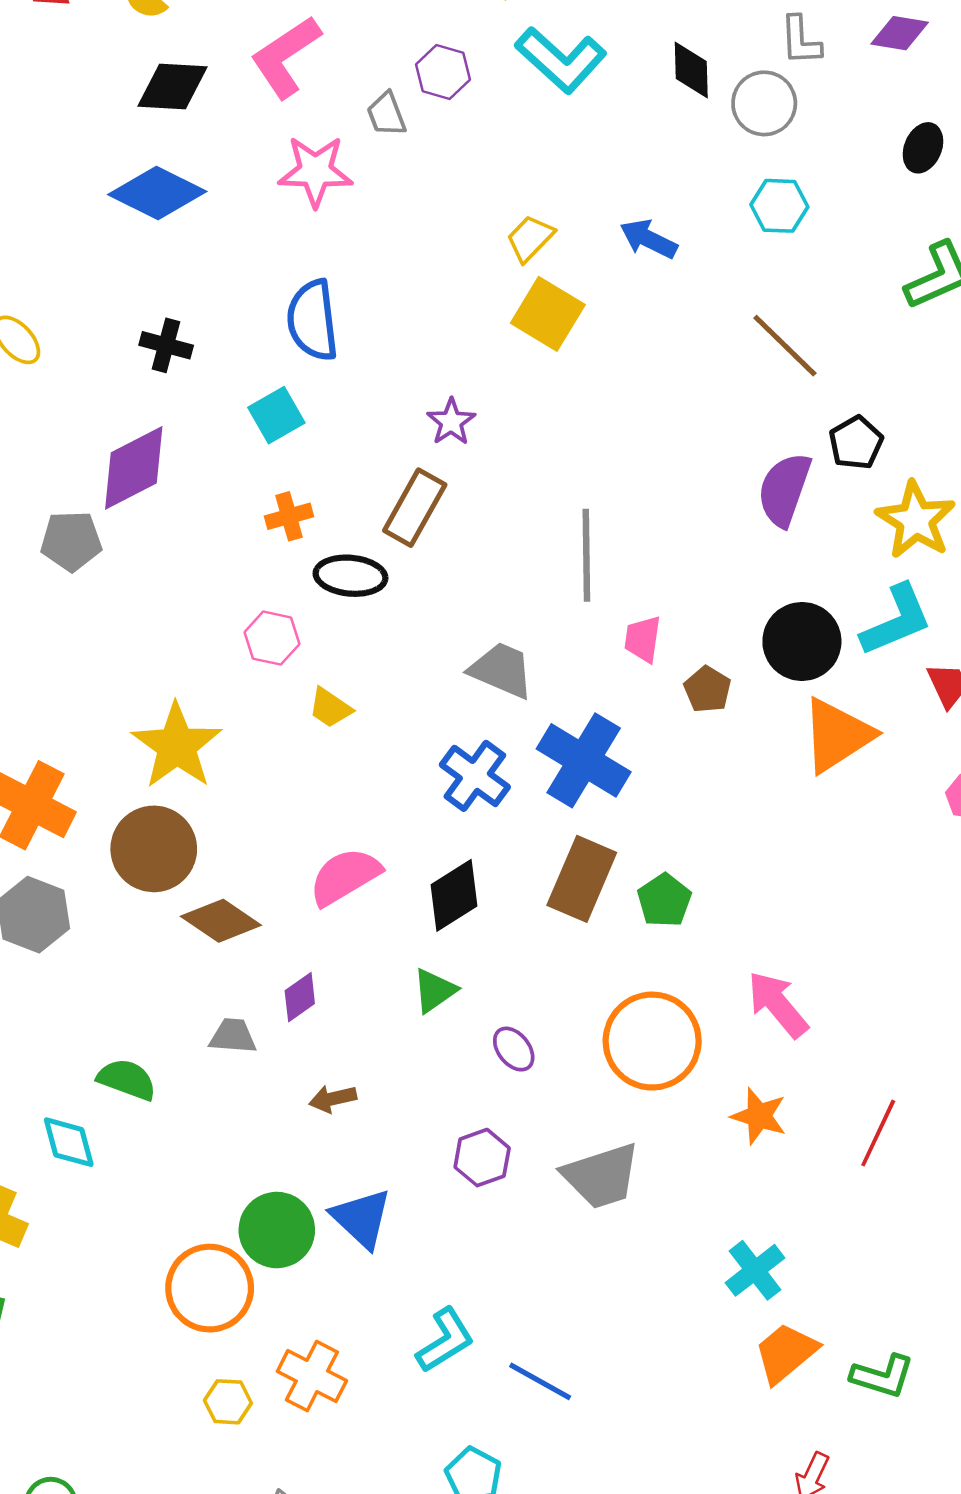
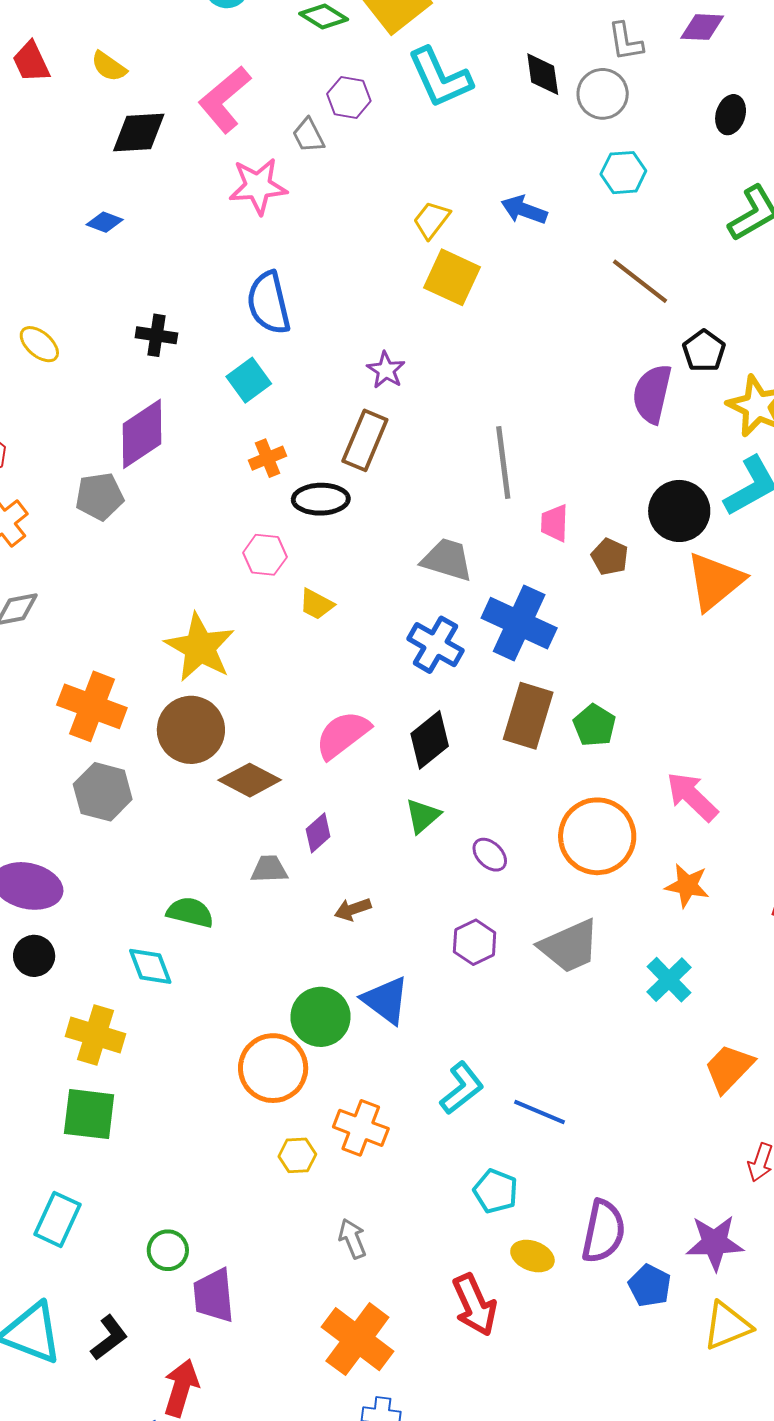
cyan L-shape: (561, 60) -> (440, 78), turned 30
blue diamond: (157, 193) -> (105, 222), moved, size x0.5
cyan cross: (755, 1270) -> (669, 980), moved

